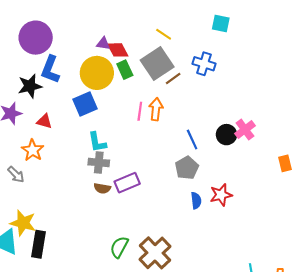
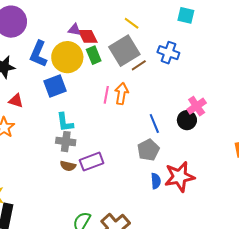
blue L-shape: (50, 69) -> (38, 54), moved
pink cross: (245, 130) -> (197, 106), moved
red star: (221, 195) -> (179, 177), size x1.4

